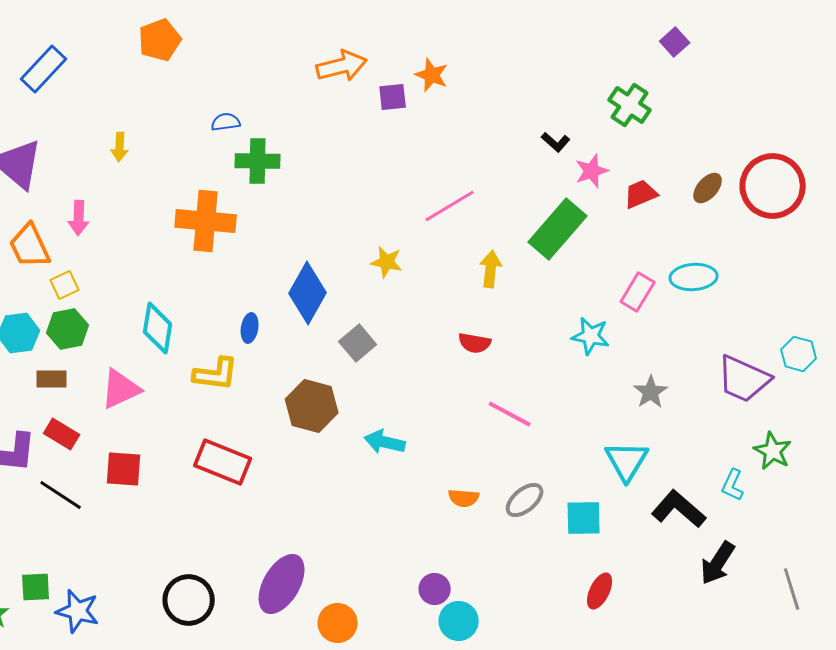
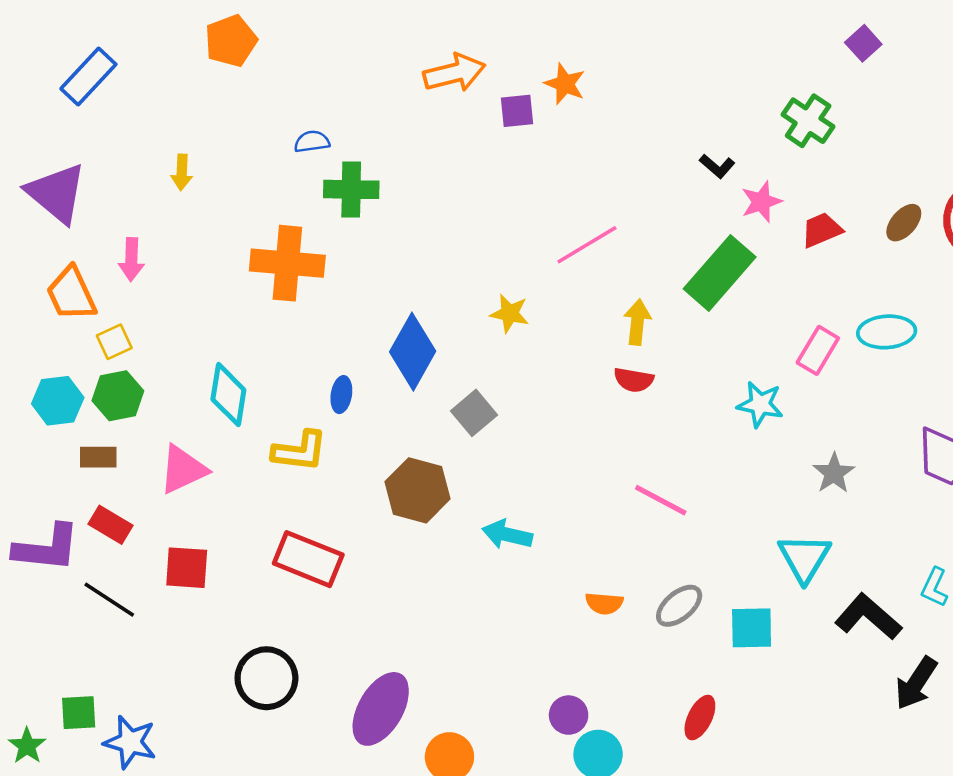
red semicircle: (475, 343) -> (634, 380), moved
red ellipse: (600, 591) -> (700, 718), moved
black circle: (189, 600) -> (266, 678), moved

